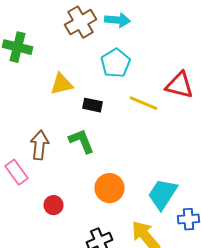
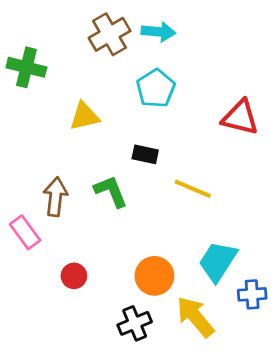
yellow line: (144, 103) -> (193, 189), moved
black rectangle: (92, 105) -> (145, 154), moved
orange circle: (110, 188) -> (154, 276), moved

